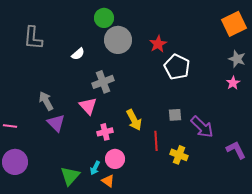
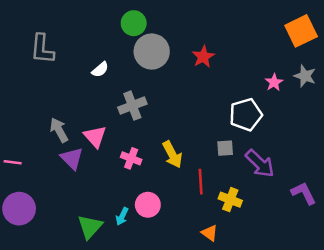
white pentagon: (177, 67) -> (246, 115), moved, turned 30
pink star: (233, 83) -> (274, 82), moved
pink triangle: (88, 106) -> (95, 136), moved
pink cross: (105, 132) -> (131, 158), moved, turned 35
orange triangle: (108, 181) -> (210, 233), moved

